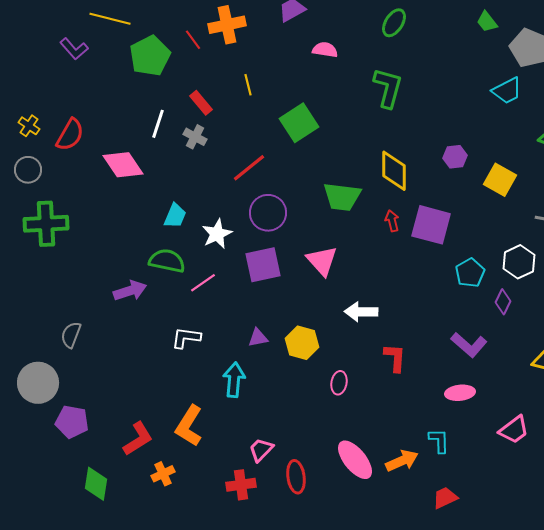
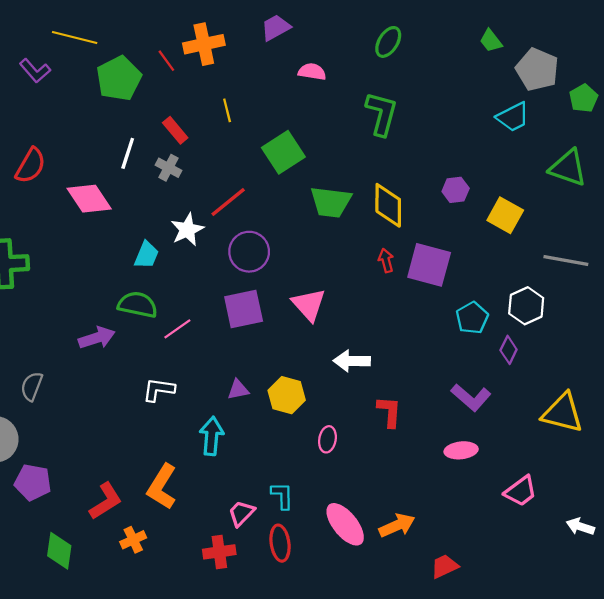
green trapezoid: (342, 197) -> (331, 202), moved
white star: (217, 234) -> (187, 230), moved
cyan L-shape: (439, 441) -> (282, 496), moved

